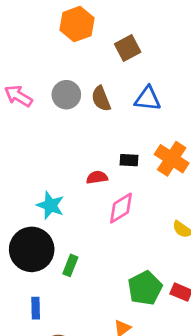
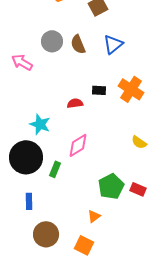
pink arrow: (18, 96) -> (22, 62), moved
blue triangle: (148, 99) -> (113, 44), turned -45
pink diamond: (121, 208) -> (78, 145), moved

